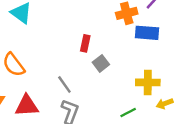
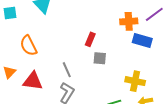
gray square: (101, 63) -> (100, 58), turned 32

